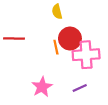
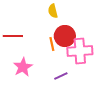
pink star: (42, 87) -> (23, 67), moved
purple line: (80, 88) -> (61, 76), moved

